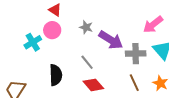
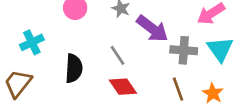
cyan cross: (33, 42) -> (32, 42), moved

